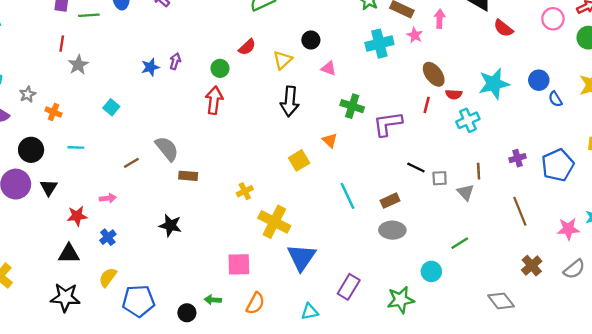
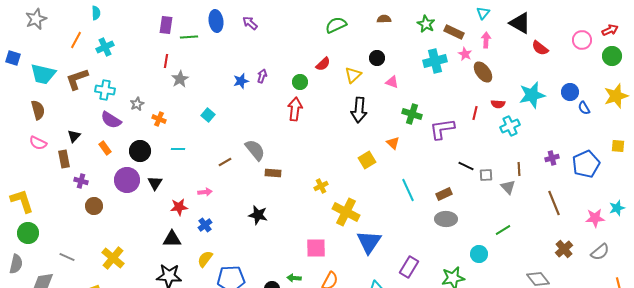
brown ellipse: (434, 74) -> (483, 72), moved

